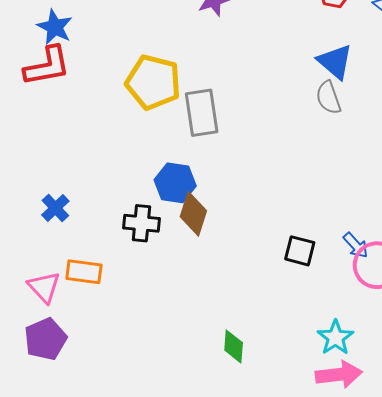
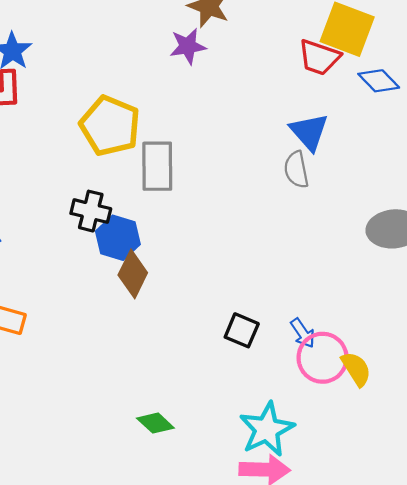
black cross: (141, 223) -> (91, 211), moved
cyan star: (335, 338) -> (267, 429), size x1.4
green diamond: (234, 346) -> (155, 423), turned -60

